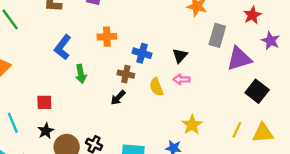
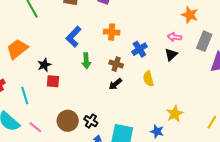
blue cross: (142, 53) -> (139, 49), turned 35
brown cross: (126, 74) -> (116, 64), moved
pink arrow: (182, 79) -> (175, 37), moved
black star: (46, 131) -> (44, 65), moved

